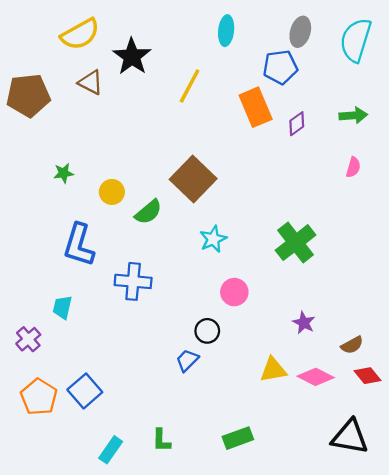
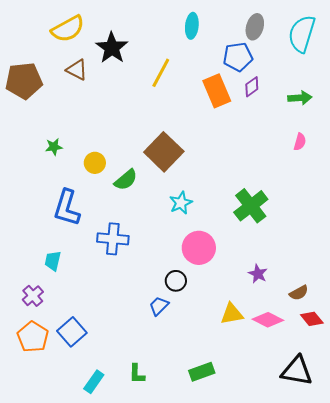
purple diamond: (297, 124) -> (252, 87), moved
pink circle: (234, 292) -> (199, 248), size x1.4
purple cross: (28, 339) -> (33, 296), moved

